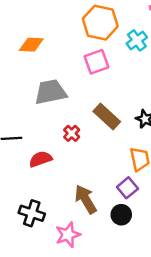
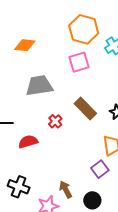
brown arrow: (86, 199) -> (66, 189), moved, size x0.7
black circle: (121, 215) -> (92, 200), moved

